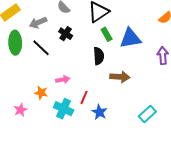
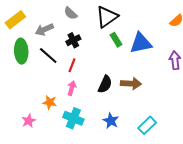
black cross: (66, 34) -> (73, 40), turned 32
black semicircle: (99, 56) -> (105, 84), moved, turned 30
pink arrow: (63, 80) -> (72, 88), turned -64
red line: (84, 97) -> (72, 65), moved
cyan rectangle: (147, 114) -> (147, 125), moved

